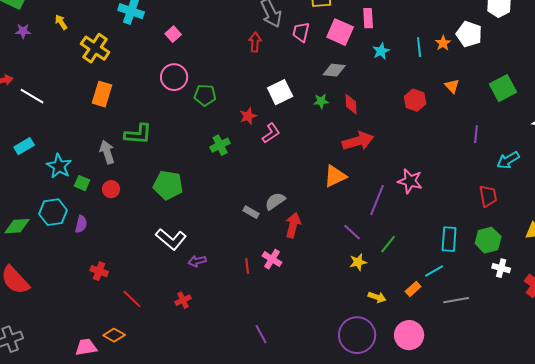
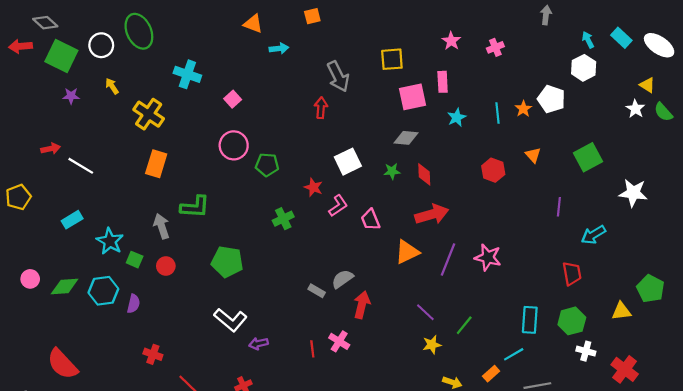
pink trapezoid: (301, 32) -> (370, 220), moved, turned -35
pink square: (340, 32) -> (412, 97), turned -36
red star: (248, 116) -> (313, 187), turned -30
purple line: (377, 200) -> (448, 260), moved
green diamond: (17, 226) -> (65, 286), moved

